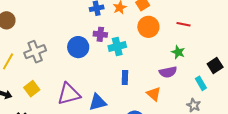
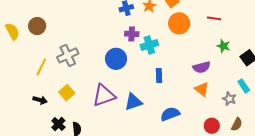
blue circle: (78, 47) -> (116, 59), moved
green star: (178, 52) -> (223, 46), moved
cyan rectangle: (201, 83) -> (244, 86), moved
orange triangle: (154, 94) -> (202, 89), moved

